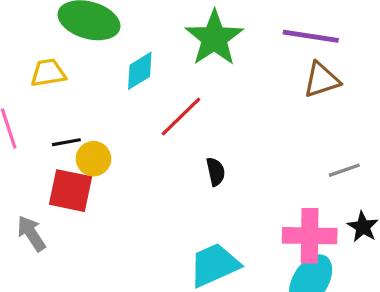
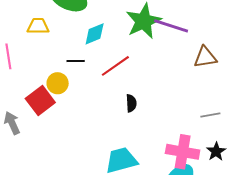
purple line: (311, 36) -> (171, 26), moved
black line: (66, 142) -> (76, 61), moved
red square: (71, 191) -> (40, 101), turned 32

